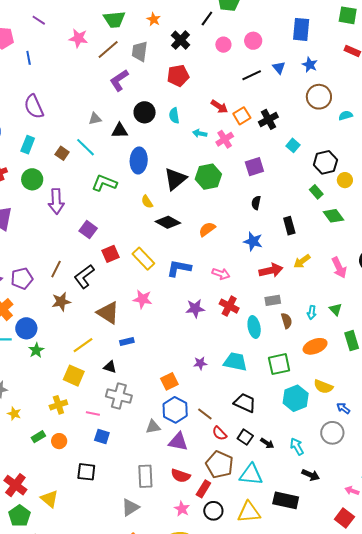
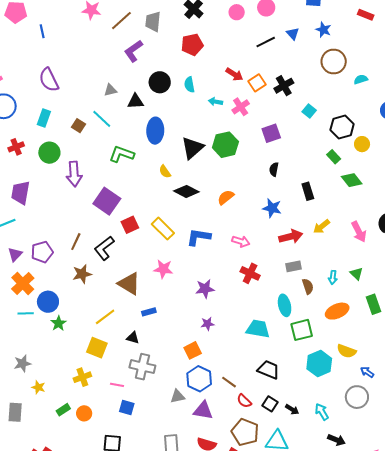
purple square: (88, 230) -> (107, 201), size x1.5
purple star: (195, 308) -> (205, 289), moved
cyan ellipse: (254, 327) -> (285, 305), moved
purple star: (200, 363) -> (207, 324), moved

